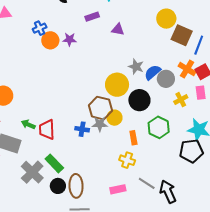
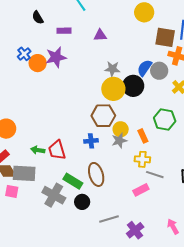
purple rectangle: (92, 17) -> (64, 31), moved, turned 32
brown square: (182, 35) -> (165, 37), moved
purple star: (70, 39) -> (56, 57), size x1.5
gray star: (136, 67) -> (112, 69), moved
black circle: (139, 100) -> (133, 86), moved
yellow circle: (114, 118) -> (121, 129), moved
gray star: (100, 124) -> (119, 141), moved
gray line: (147, 183) -> (155, 175), moved
brown ellipse: (76, 186) -> (96, 174), moved

